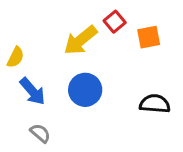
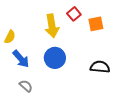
yellow arrow: (81, 40) -> (52, 26), turned -60

